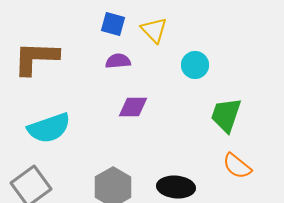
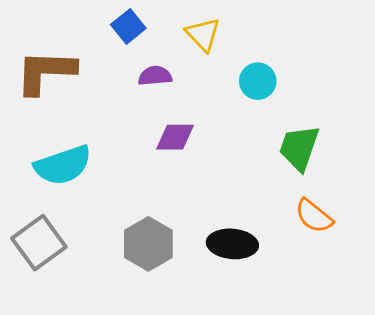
blue square: (113, 24) -> (128, 26), moved, turned 35

